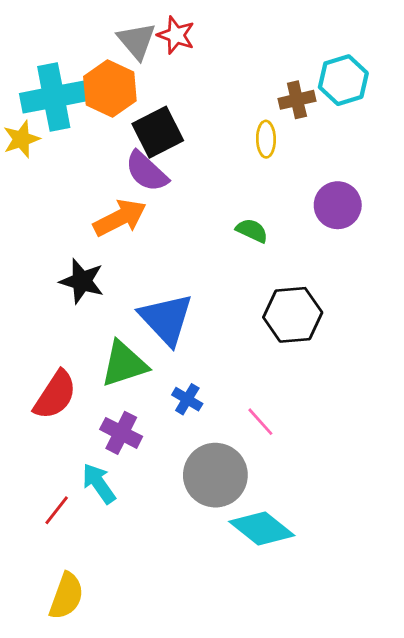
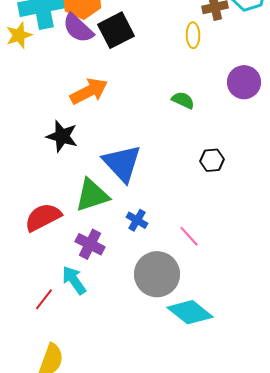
purple semicircle: (147, 171) -> (78, 28), moved
black hexagon: (293, 315) -> (212, 160), size x0.6
red semicircle: (55, 395) -> (43, 217), turned -150

